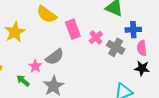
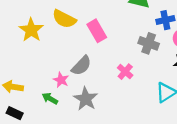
yellow star: (15, 32) -> (31, 30), moved
pink cross: (96, 37) -> (125, 72), moved

